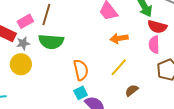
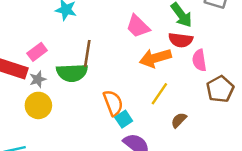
brown line: (46, 15) -> (87, 53), moved
red semicircle: (157, 27) -> (181, 40), moved
orange arrow: (119, 38) -> (155, 58), size x1.4
cyan square: (81, 93) -> (124, 119), moved

